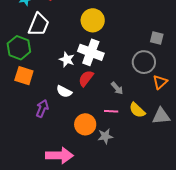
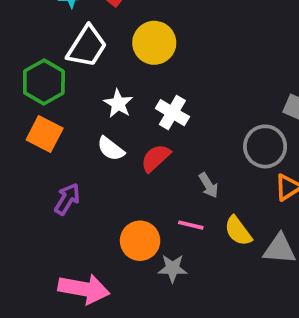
yellow circle: (93, 20) -> (154, 43), moved
white cross: (91, 52) -> (172, 113), size x0.7
white star: (67, 59) -> (118, 104), moved
white semicircle: (64, 91) -> (111, 149), moved

